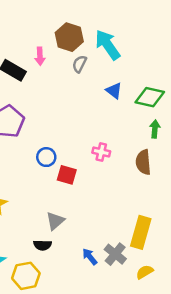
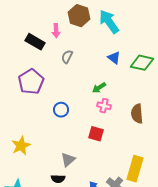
gray semicircle: (79, 64) -> (67, 57), moved
green arrow: (155, 129) -> (99, 88), moved, turned -128
red square: (67, 175) -> (96, 134), moved

